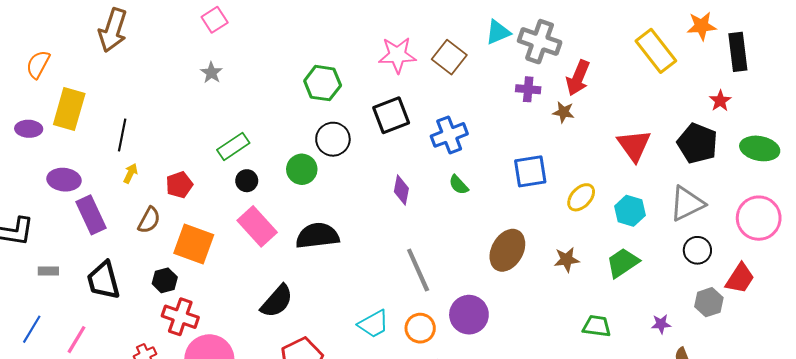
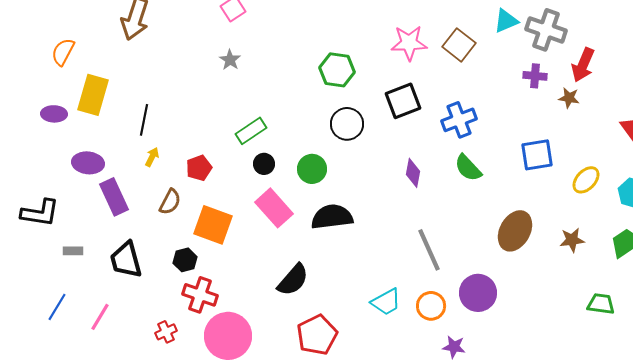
green circle: (302, 169) -> (312, 169), moved
green semicircle: (459, 185) -> (468, 168), size x1.4

